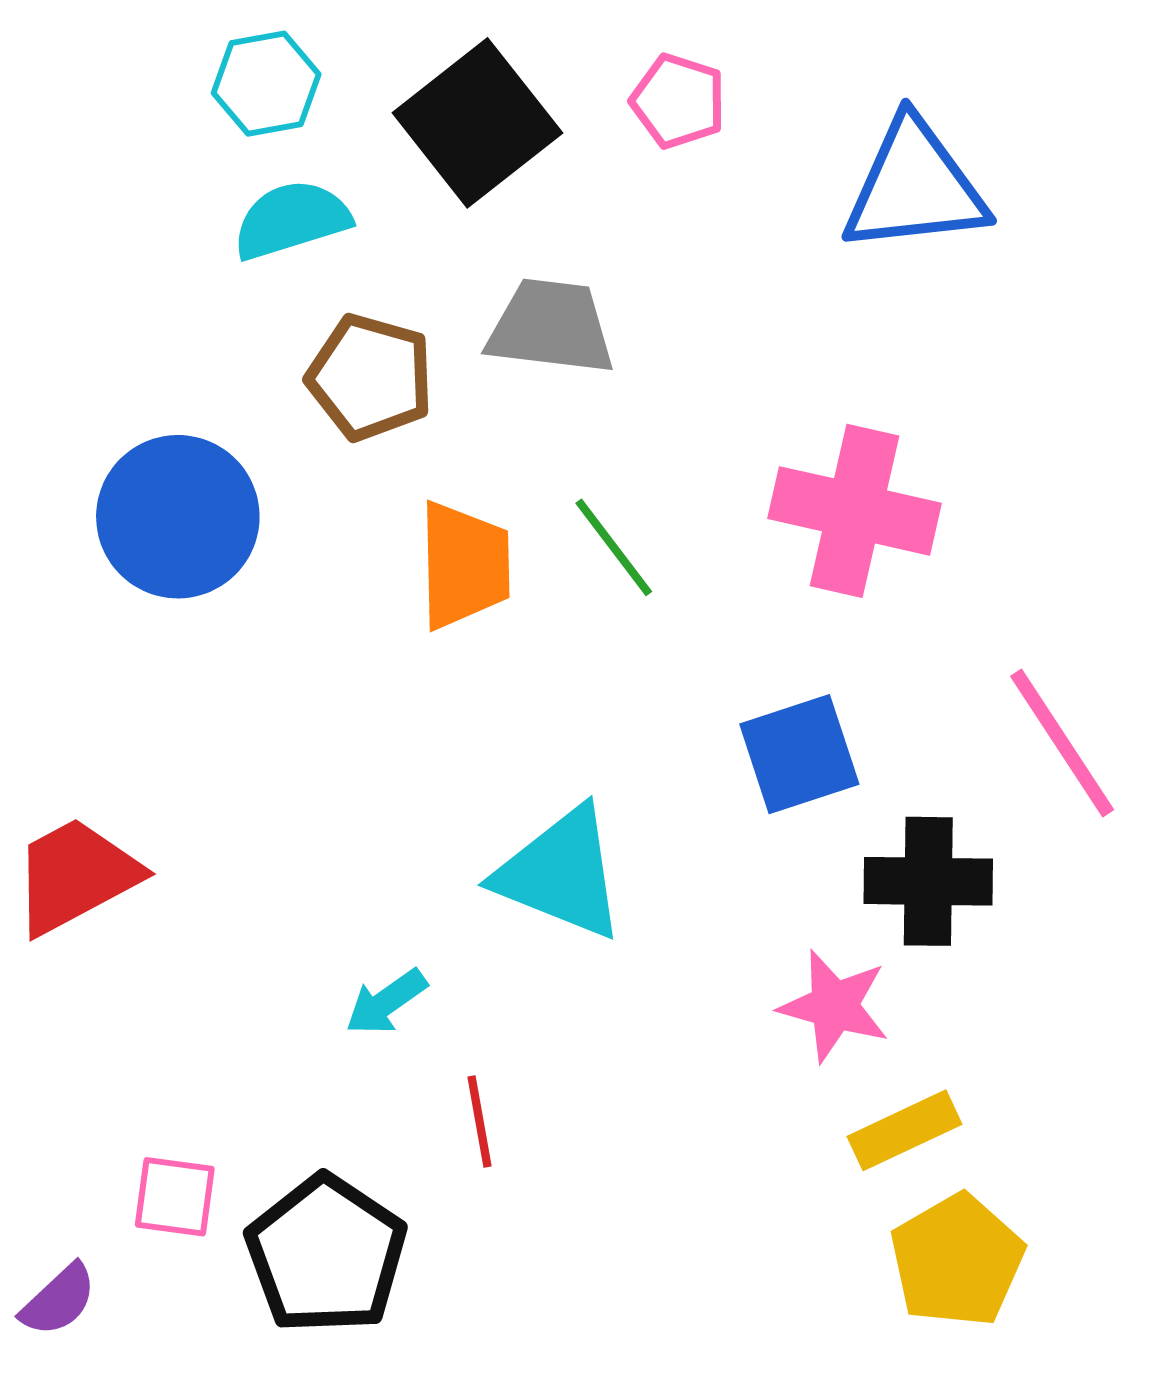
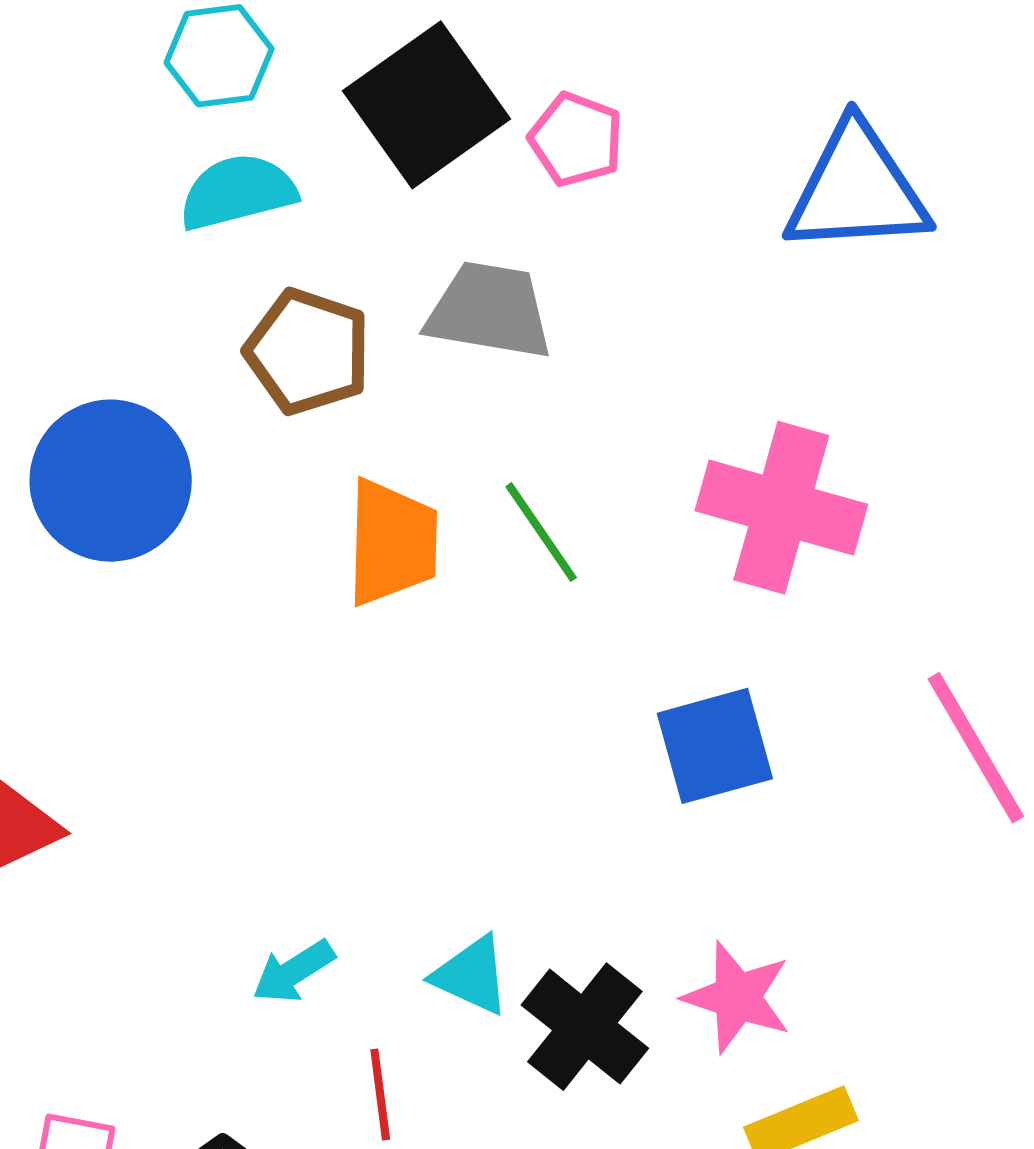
pink pentagon: (678, 101) -> (576, 139), moved
cyan triangle: (561, 873) -> (471, 975), moved, size x0.6
black cross: (928, 881) -> (585, 1027), moved, turned 35

